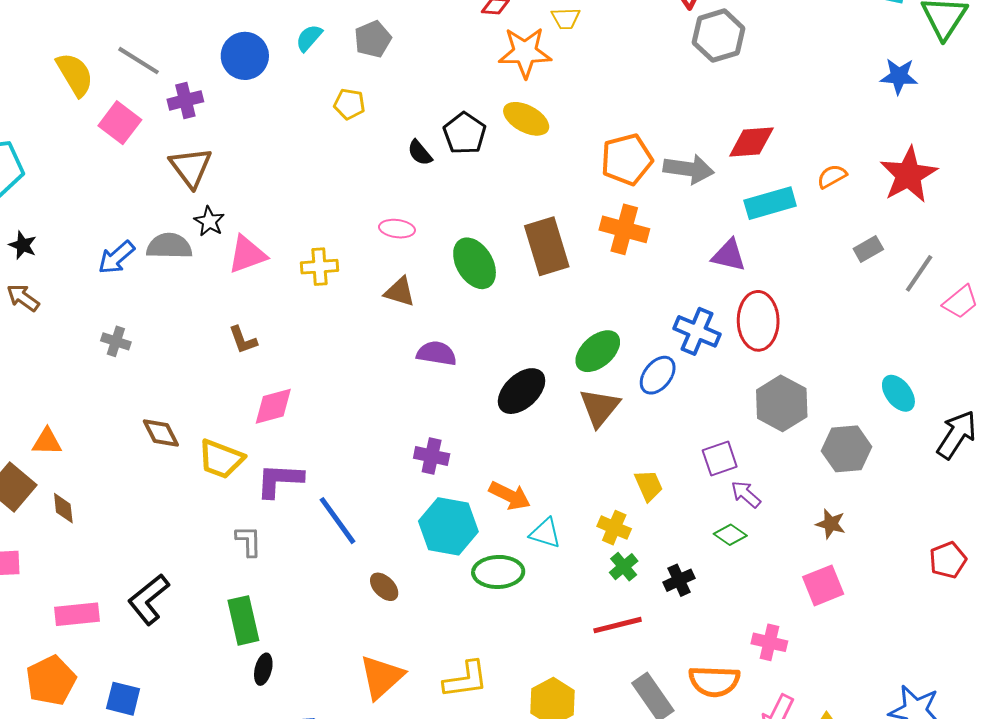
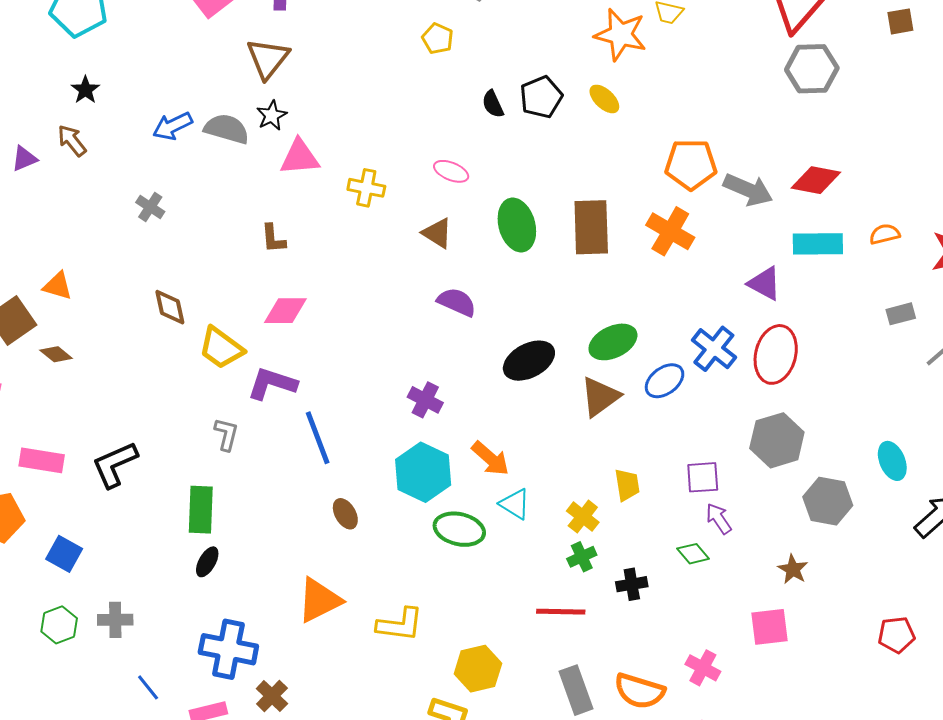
yellow ellipse: (526, 119) -> (604, 99), size x0.7
brown diamond: (63, 508) -> (56, 354), turned -60

